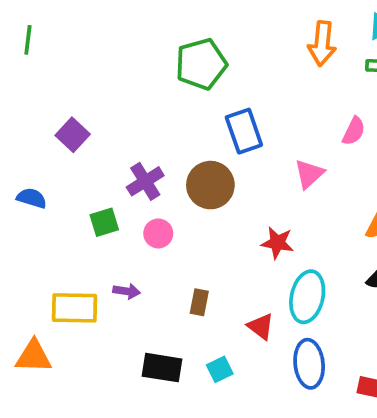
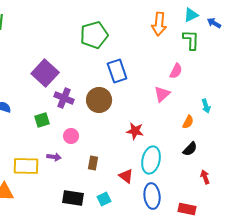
purple square: (73, 135) -> (45, 73), moved, size x1.5
pink triangle: (309, 174) -> (162, 94), moved
purple cross: (145, 181) -> (64, 98), turned -36
pink circle: (158, 233) -> (71, 136), moved

